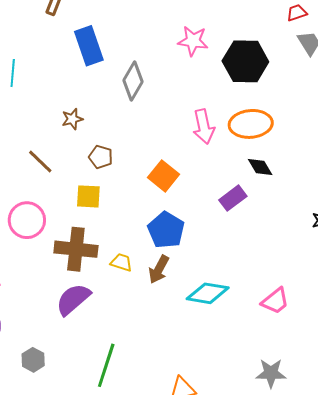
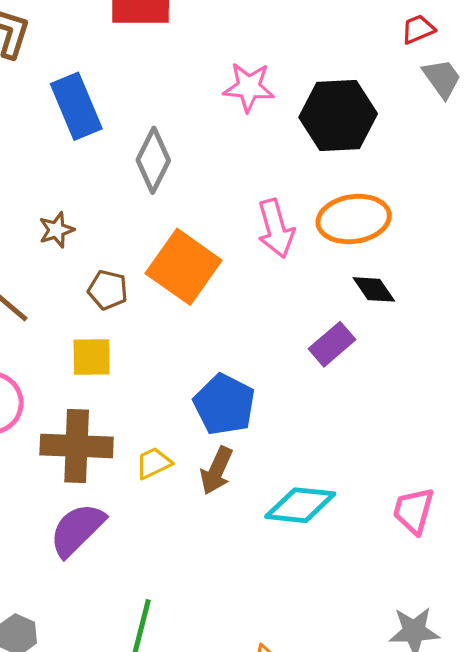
orange square: (163, 176) -> (184, 267), moved, size x1.4
yellow trapezoid: (121, 262) -> (154, 463), turned -40
pink trapezoid: (275, 301) -> (414, 511), turned 148

